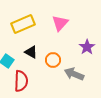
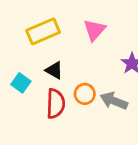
orange circle: (53, 60) -> (85, 94), moved
red semicircle: (21, 81) -> (56, 104), moved

